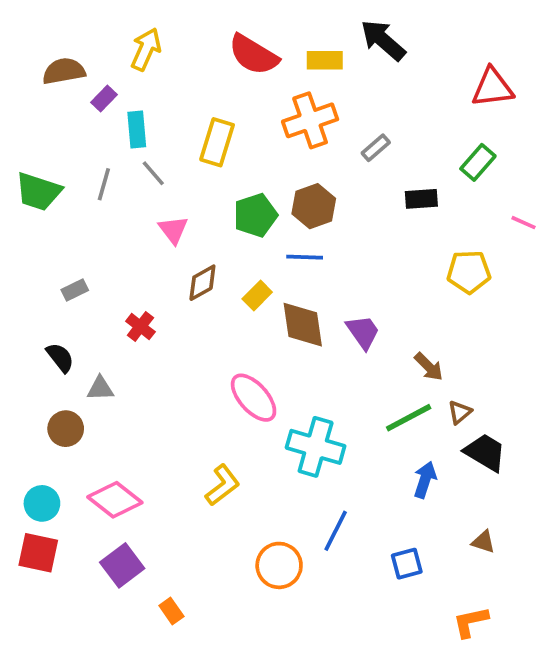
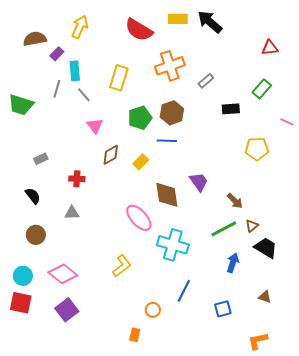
yellow rectangle: (325, 60) -> (178, 19), moved
red triangle: (492, 88) -> (270, 48), size x0.7
gray line: (104, 184) -> (57, 89), moved
brown diamond: (303, 325) -> (167, 195), moved
red cross: (140, 326) -> (77, 179), turned -35
gray triangle: (100, 389) -> (72, 213), moved
orange circle: (279, 565) -> (153, 310), size x0.6
orange rectangle: (171, 611) -> (135, 335), moved, turned 48

